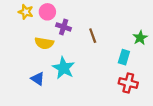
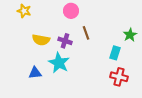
pink circle: (47, 12) -> (71, 11), moved
purple cross: (64, 27) -> (65, 41), moved
blue triangle: (38, 79) -> (35, 73), turned -40

